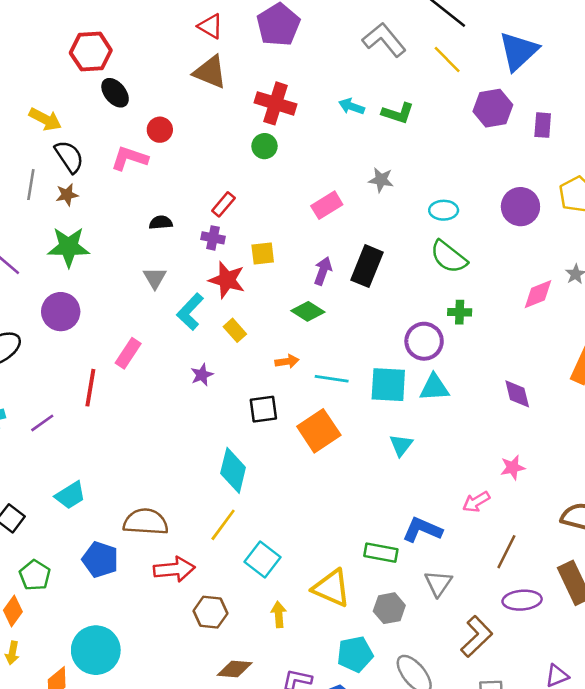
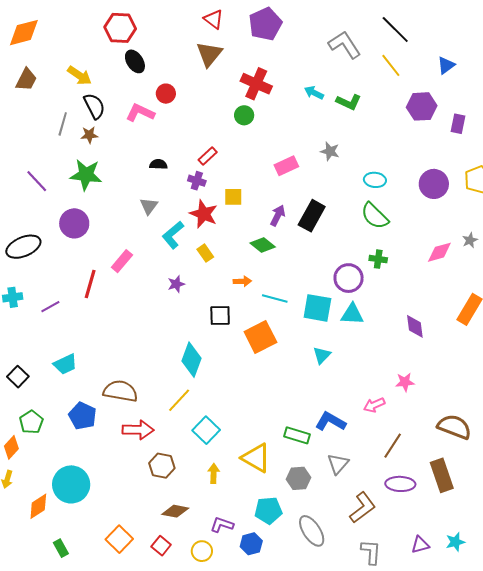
blue triangle: (518, 51) -> (446, 65), size x0.6
brown triangle: (210, 72) -> (209, 54), turned 40

